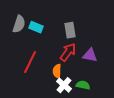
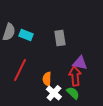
red arrow: (68, 52) -> (75, 76), moved, turned -42
green semicircle: (83, 85) -> (73, 93), turned 32

